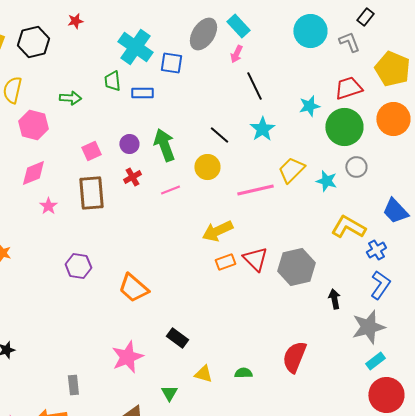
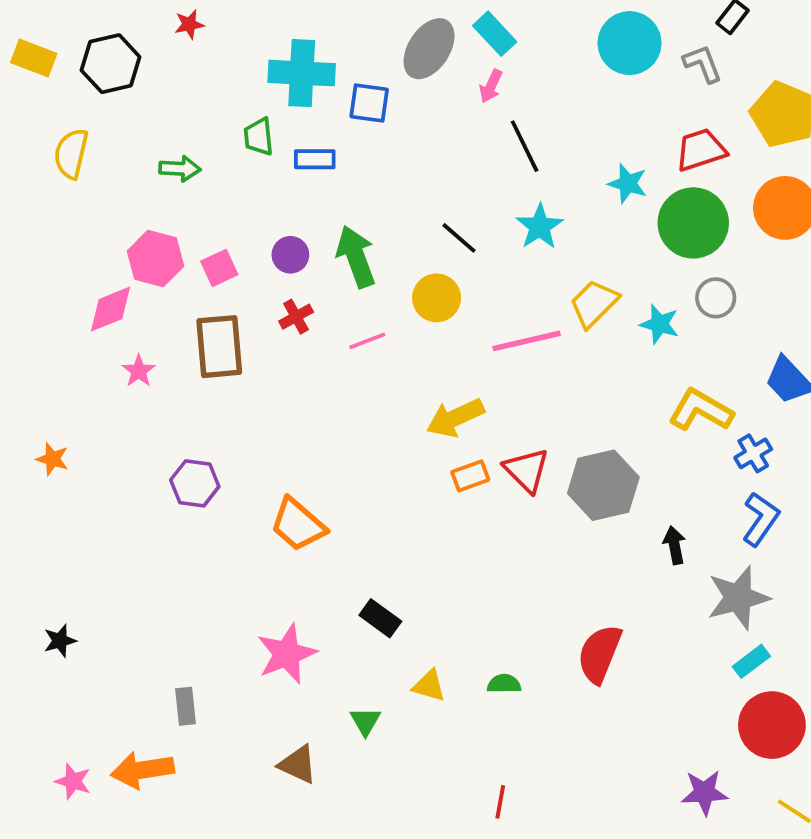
cyan cross: (135, 47) -> (302, 73), turned -32
cyan star: (309, 106) -> (628, 184), turned 30
pink hexagon: (33, 125) -> (156, 259), moved

